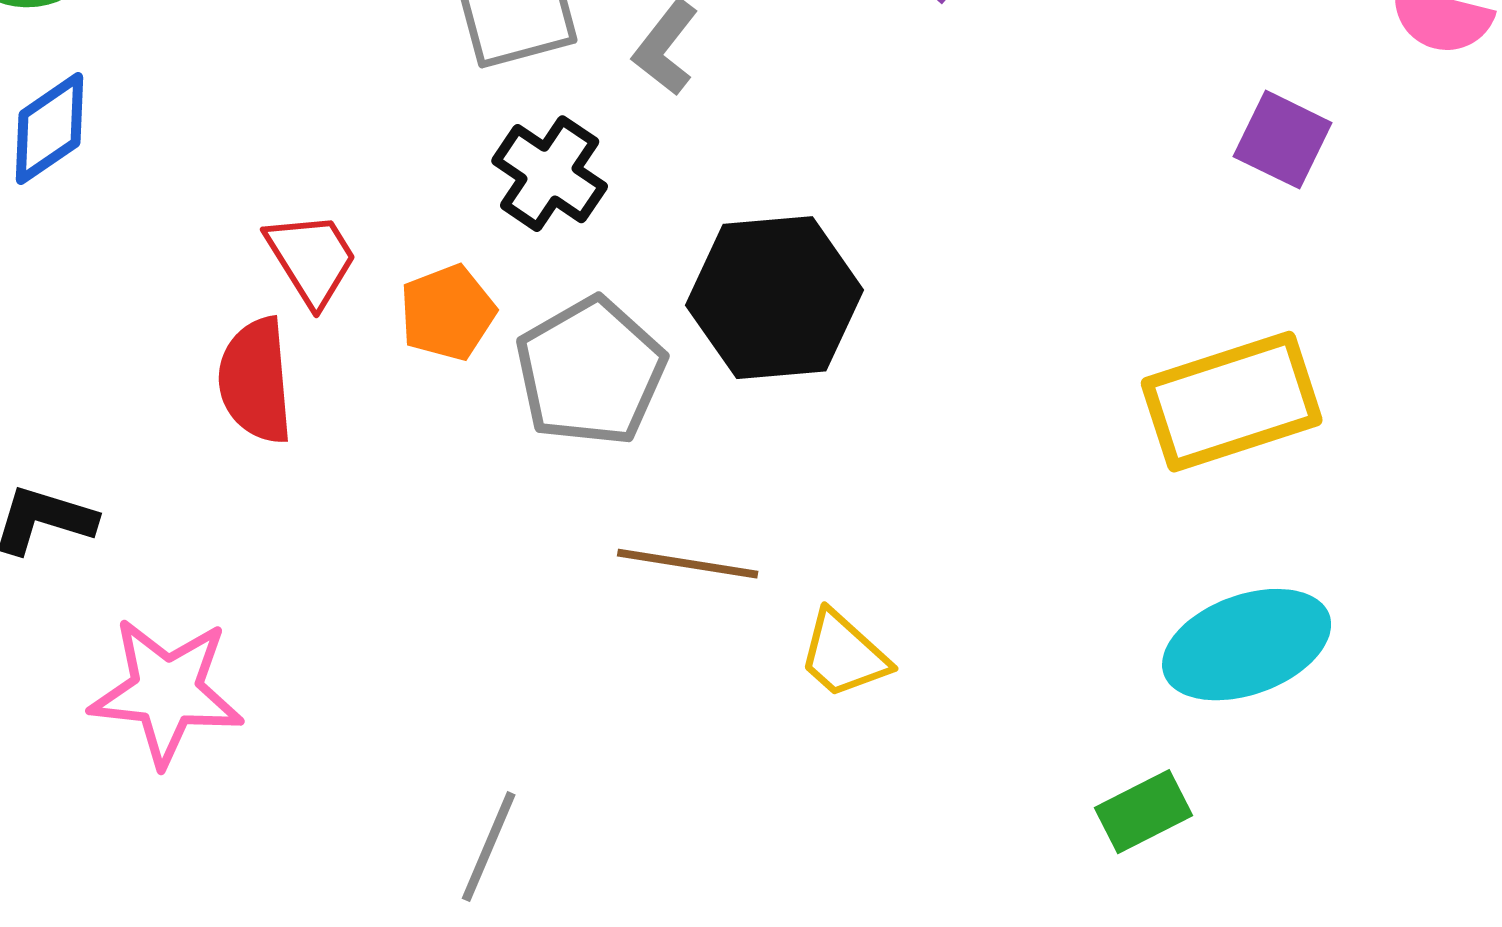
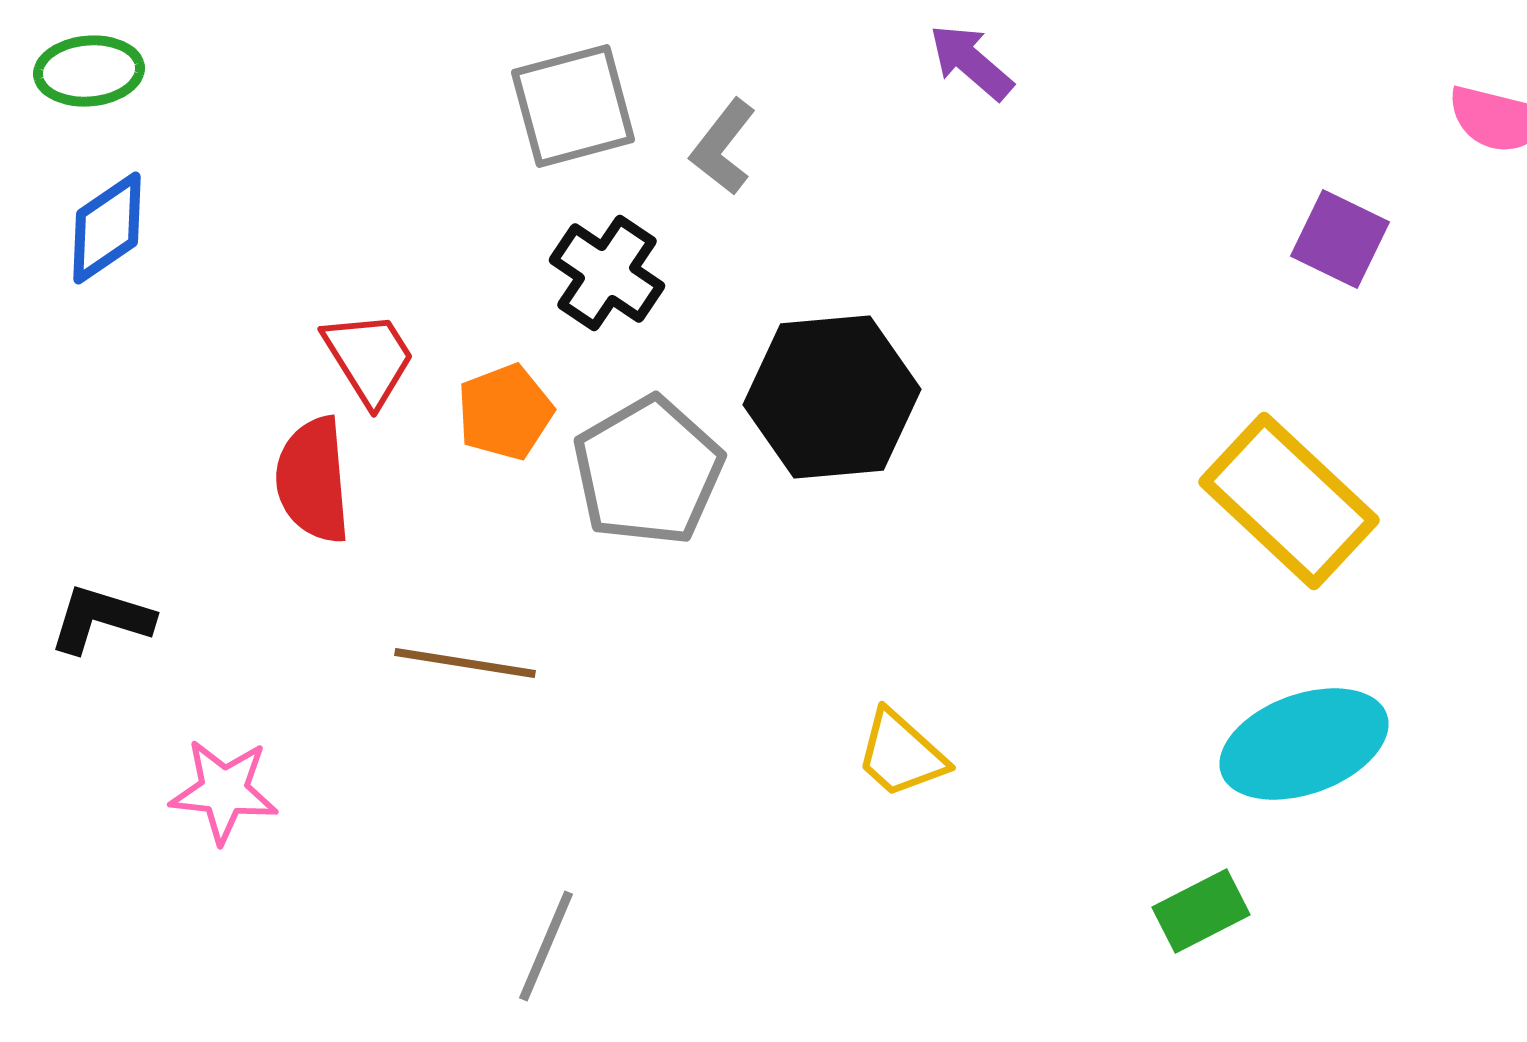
yellow rectangle: (1232, 402) -> (1289, 501), turned 61
brown line: (688, 564) -> (465, 663), moved
pink star: (167, 692) -> (224, 791), size x0.7

